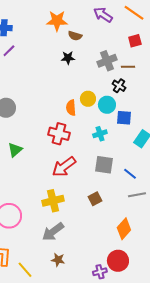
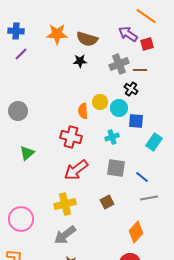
purple arrow: (103, 15) -> (128, 34), moved
orange star: (57, 21) -> (57, 34), moved
brown semicircle: (75, 36) -> (87, 39), size x1.5

